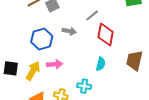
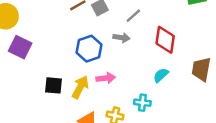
gray line: (92, 15) -> (133, 16), moved
cyan semicircle: (101, 64) -> (161, 75), turned -144

